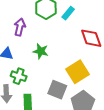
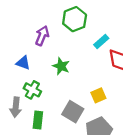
cyan rectangle: (68, 13) -> (101, 42), moved
yellow square: (78, 72) -> (98, 95), size x0.6

